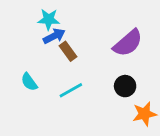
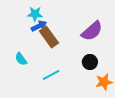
brown rectangle: (68, 51) -> (49, 37), size x1.5
cyan line: (71, 90) -> (51, 75), moved

